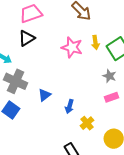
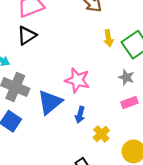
pink star: (72, 47) -> (77, 80), moved
blue triangle: (44, 95) -> (50, 102), size x1.6

